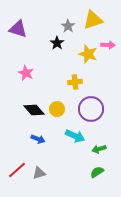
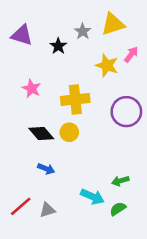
black star: (57, 43) -> (58, 46), moved
pink arrow: (108, 45) -> (131, 54), turned -56
yellow cross: (75, 82) -> (75, 99), moved, size x1.6
purple circle: (91, 109) -> (126, 112), moved
cyan arrow: (75, 136) -> (92, 197), moved

